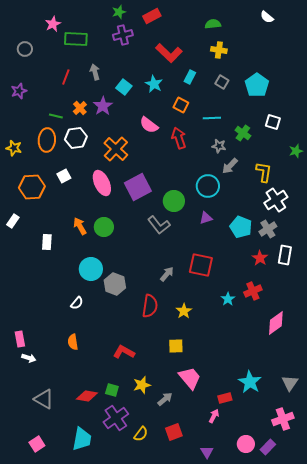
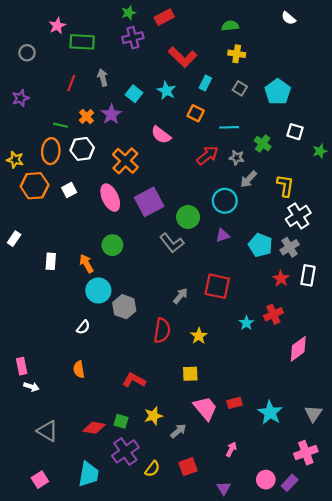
red arrow: (179, 138) -> (207, 155), moved, turned 70
green star: (296, 151) -> (320, 151), moved
orange hexagon: (32, 187) -> (35, 186), moved
orange arrow: (80, 226) -> (86, 263), moved
red rectangle: (225, 398) -> (234, 403), moved

